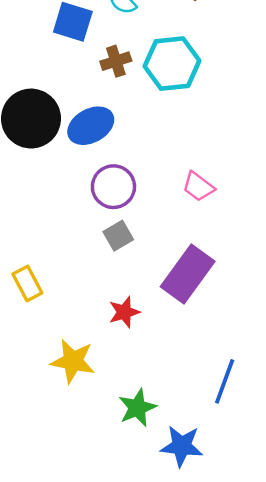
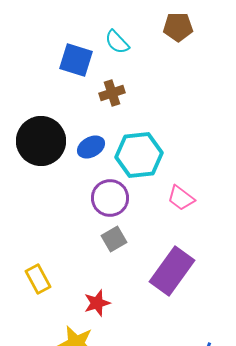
cyan hexagon: (172, 64) -> (139, 155), moved
blue ellipse: (91, 126) -> (91, 147), size x0.7
red star: (124, 312) -> (97, 303), moved

